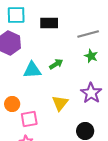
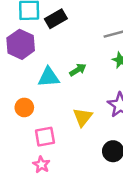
black rectangle: (49, 23) -> (56, 19), moved, turned -30
orange circle: (12, 104) -> (24, 107), moved

